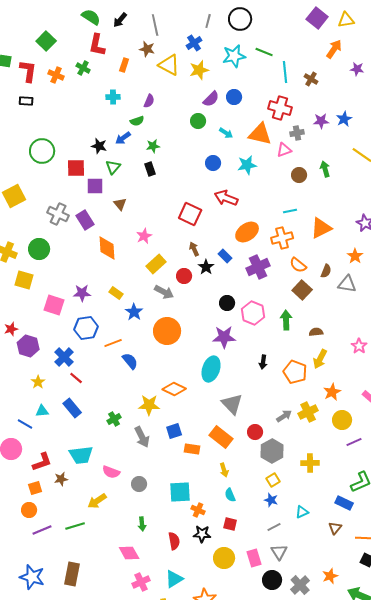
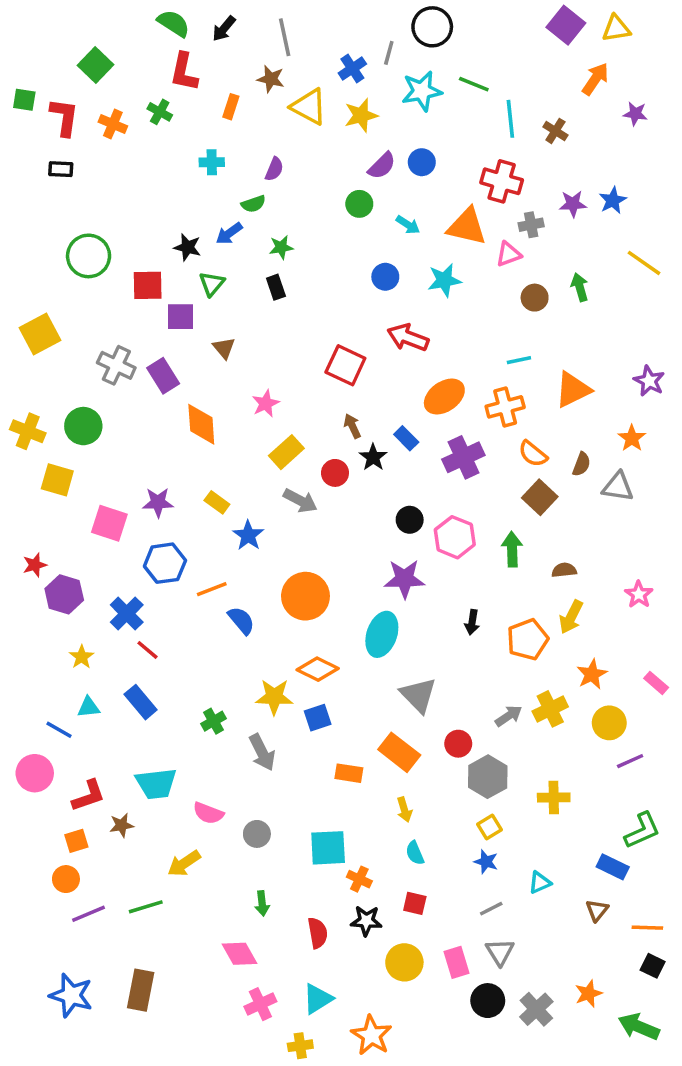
gray line: (208, 21) -> (389, 53), moved
orange circle: (167, 331) -> (305, 596), moved
orange pentagon: (295, 372) -> (528, 640), turned 30
blue square: (174, 431) -> (318, 718), moved

